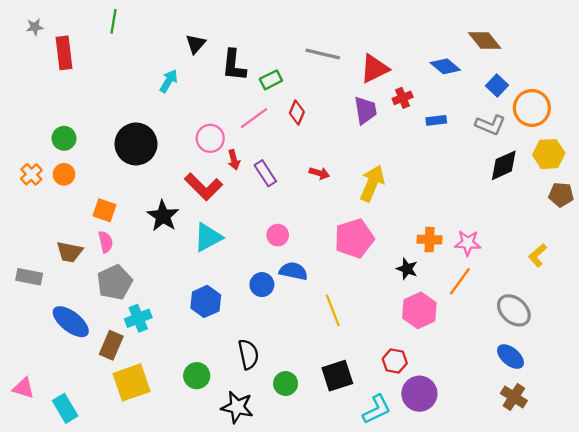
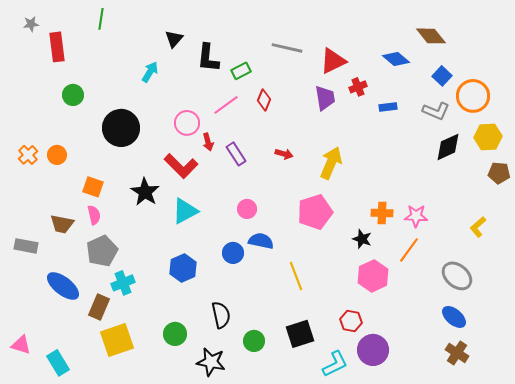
green circle: (64, 138) -> (73, 95), moved

